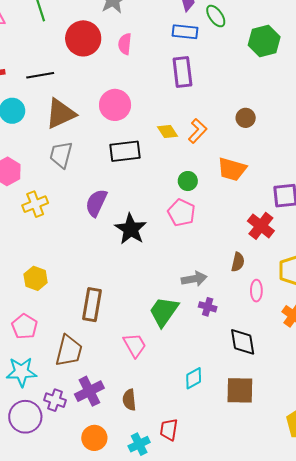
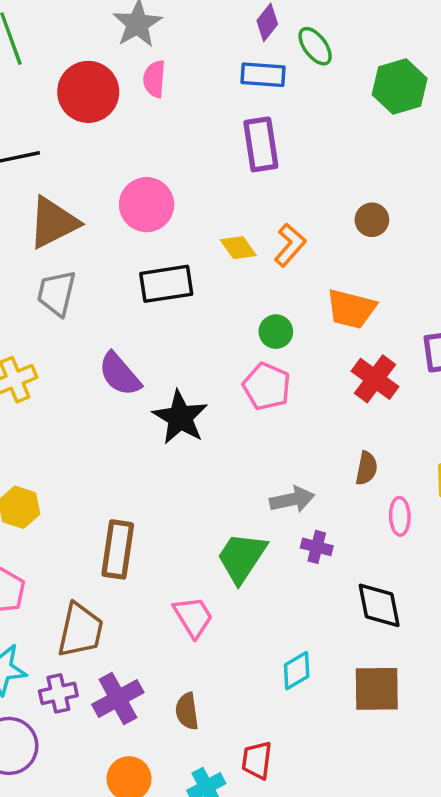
pink semicircle: (125, 44) -> (154, 79), moved
purple semicircle: (96, 203) -> (120, 374), turned -64
red cross: (261, 226) -> (375, 379), moved
purple cross: (55, 400) -> (58, 693), moved, turned -30

